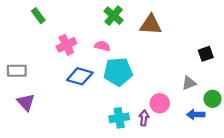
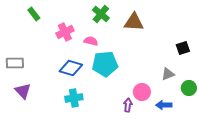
pink cross: (66, 45) -> (65, 32), moved
blue arrow: (196, 115) -> (164, 105), moved
cyan cross: (119, 118) -> (74, 98), moved

